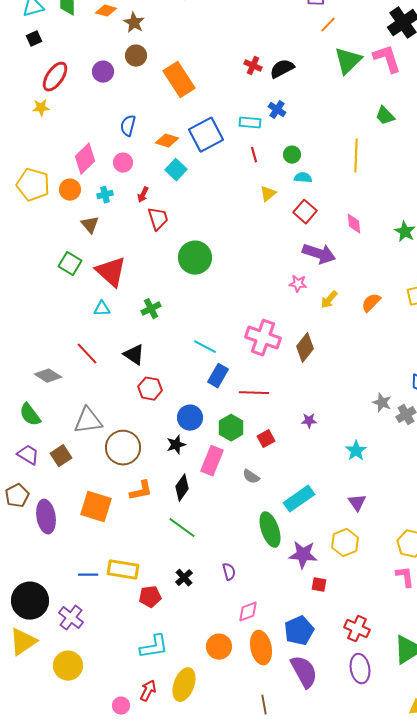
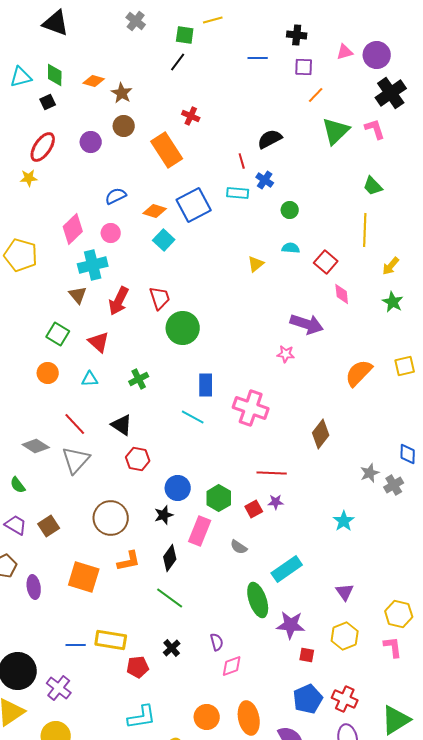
black square: (34, 39) -> (48, 102), moved
pink L-shape: (387, 59) -> (375, 129), size x0.7
red cross: (253, 66) -> (191, 116), moved
blue semicircle: (128, 126) -> (116, 196), turned 50
red line: (254, 155) -> (242, 161), moved
green circle: (292, 155) -> (290, 210), moved
yellow line: (356, 156) -> (365, 230), moved
orange circle: (70, 190) -> (48, 373), moved
cyan cross: (105, 195) -> (93, 265), size x1.8
red arrow: (143, 195) -> (119, 301), moved, size x1.8
red square: (305, 212) -> (326, 262), moved
red trapezoid: (158, 219) -> (160, 298), moved
red triangle: (111, 272) -> (99, 342), size x0.7
yellow arrow: (329, 300) -> (391, 266), moved
orange semicircle: (371, 303) -> (359, 373), size x1.4
brown diamond: (305, 348) -> (321, 434), moved
blue rectangle: (218, 376) -> (206, 385), moved, turned -30
red line: (254, 393) -> (272, 473), moved
gray star: (382, 403) -> (370, 473), turned 30
green semicircle: (30, 415) -> (18, 485), size x0.7
gray triangle: (88, 421) -> (76, 460), moved, turned -40
purple star: (309, 421) -> (276, 502), moved
purple triangle: (357, 503) -> (345, 592), moved
purple ellipse: (46, 517) -> (34, 587), size x0.7
yellow hexagon: (345, 543) -> (345, 636), moved
pink diamond: (248, 612) -> (232, 666), moved
blue pentagon: (299, 631) -> (308, 699), moved

